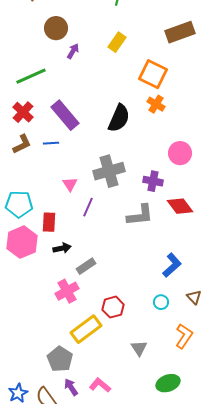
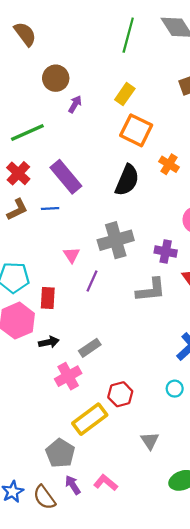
orange square: (153, 74) -> (136, 130), moved
black arrow: (62, 248) -> (49, 342), moved

